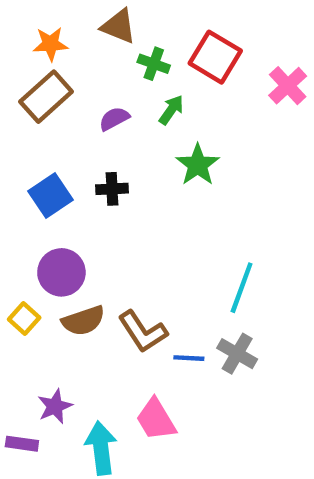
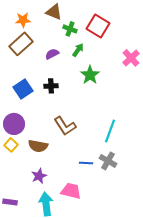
pink cross: (288, 86) -> (131, 58), moved
purple circle: (61, 272) -> (14, 124), moved
brown semicircle: (83, 321) -> (38, 146), turned 30
brown L-shape: (143, 332) -> (65, 126), moved
purple star: (55, 406) -> (39, 176), moved
pink trapezoid: (156, 420) -> (71, 191), turned 135

